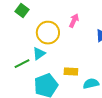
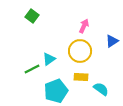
yellow circle: (48, 33) -> (80, 51), moved
cyan semicircle: (91, 84) -> (101, 89), turned 49

